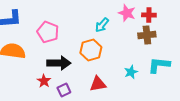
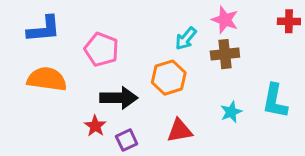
red cross: (149, 15) -> (289, 21), moved
brown cross: (147, 35) -> (225, 54), moved
cyan L-shape: (159, 65) -> (275, 101), turned -85

